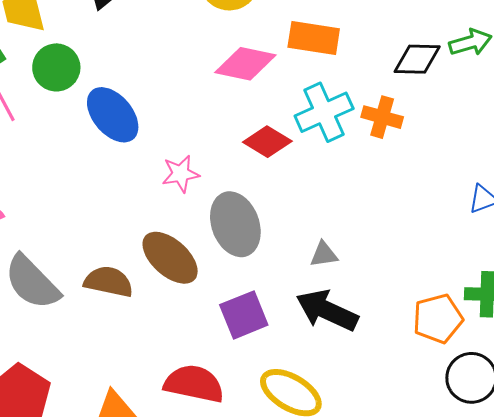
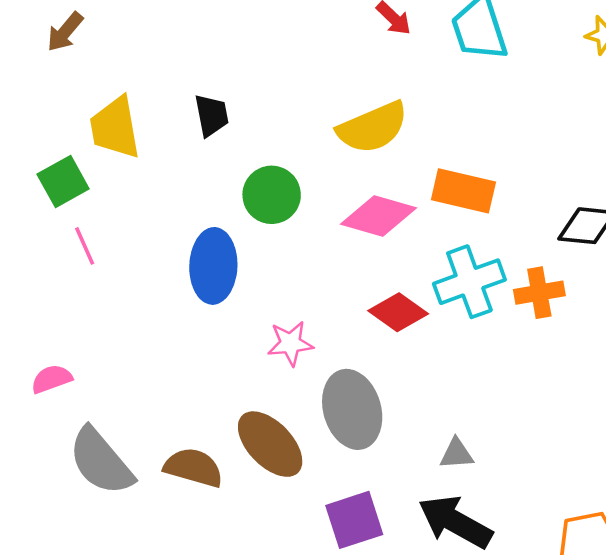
green circle: (56, 67) -> (272, 195), moved
blue ellipse: (113, 115) -> (213, 266), turned 38
orange cross: (382, 117) -> (539, 293), turned -30

